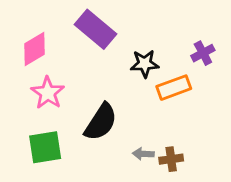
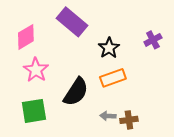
black star: (145, 64) -> (109, 48), turned -30
orange rectangle: (174, 88) -> (113, 78), moved

